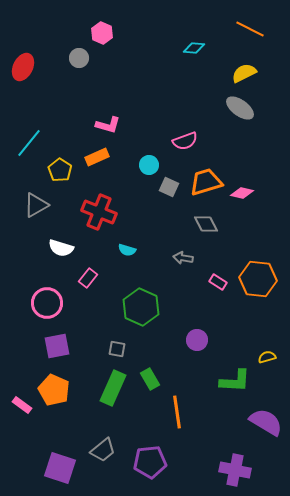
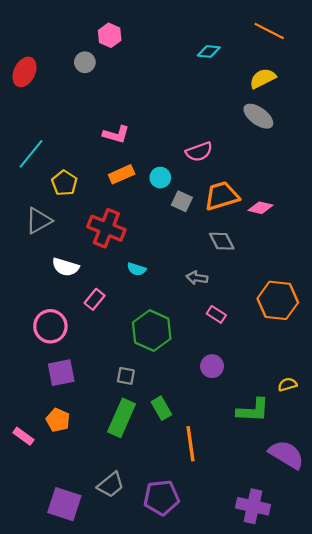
orange rectangle: (97, 157) -> (122, 174), moved
pink rectangle: (218, 282) -> (216, 314), moved
orange pentagon: (54, 390) -> (58, 420), size x0.7

